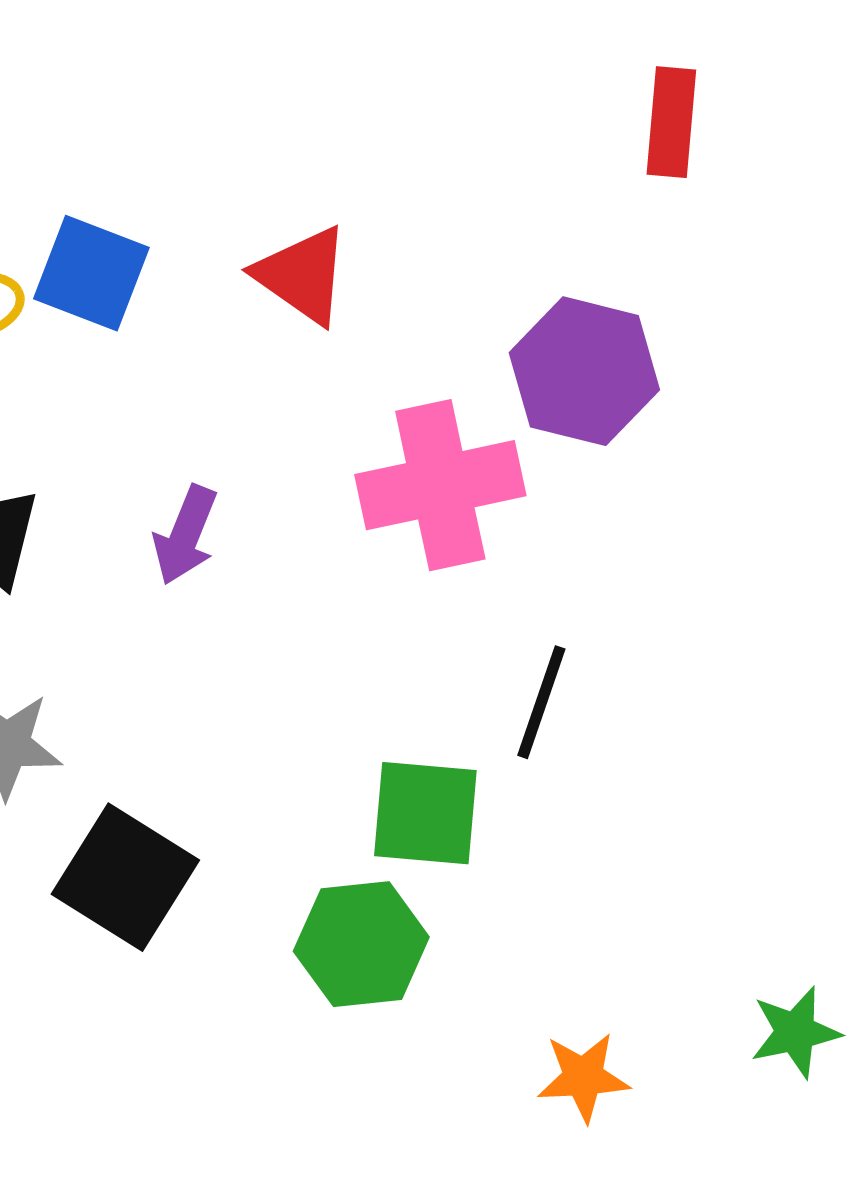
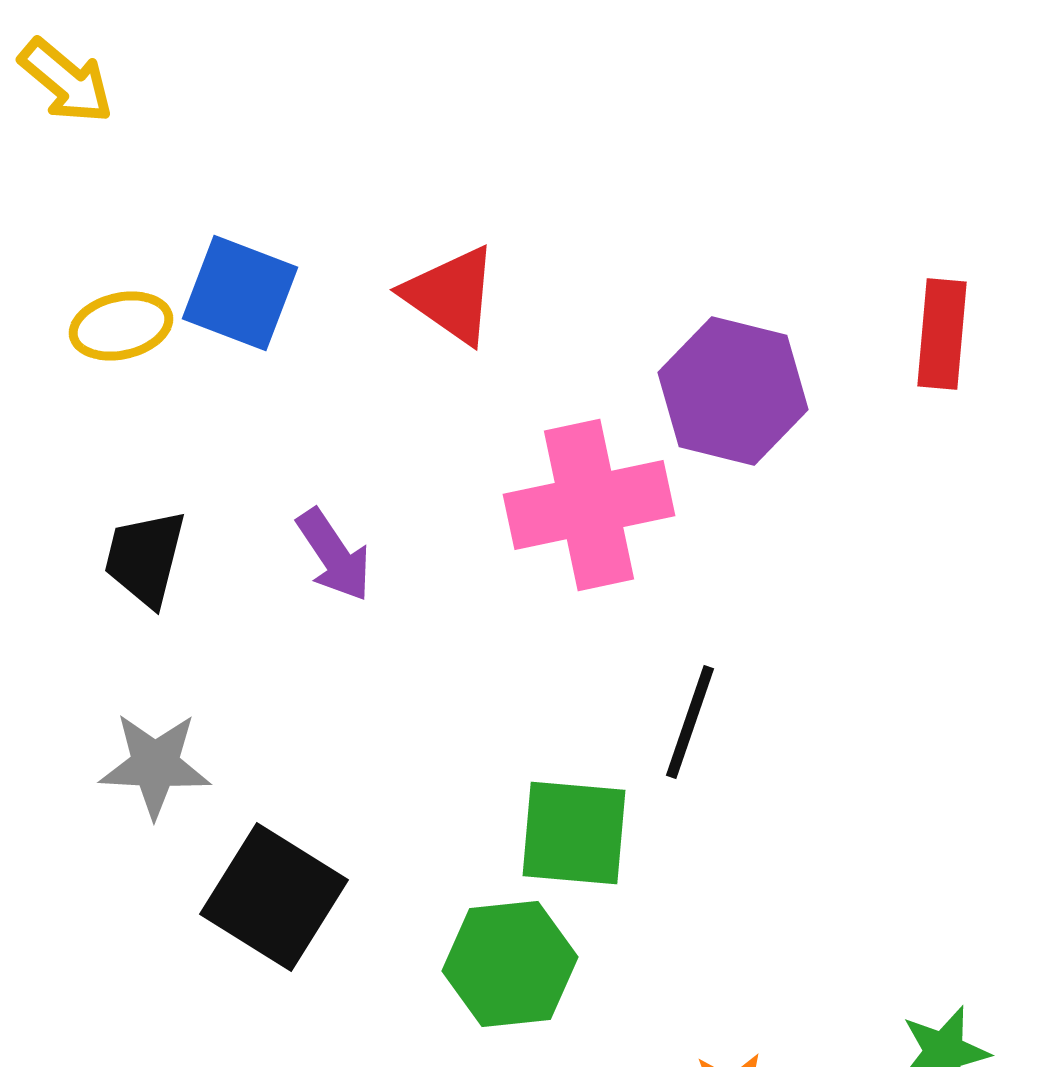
red rectangle: (671, 122) -> (942, 334), moved
purple arrow: (185, 535) -> (334, 555), turned -56

